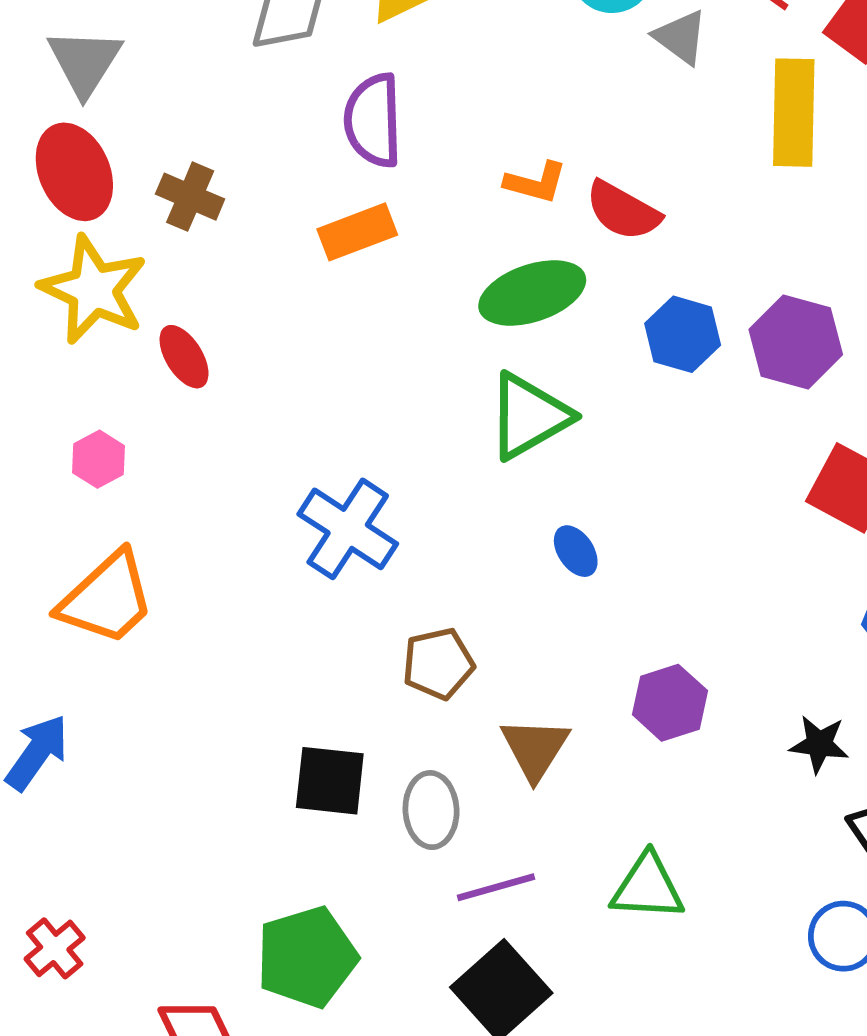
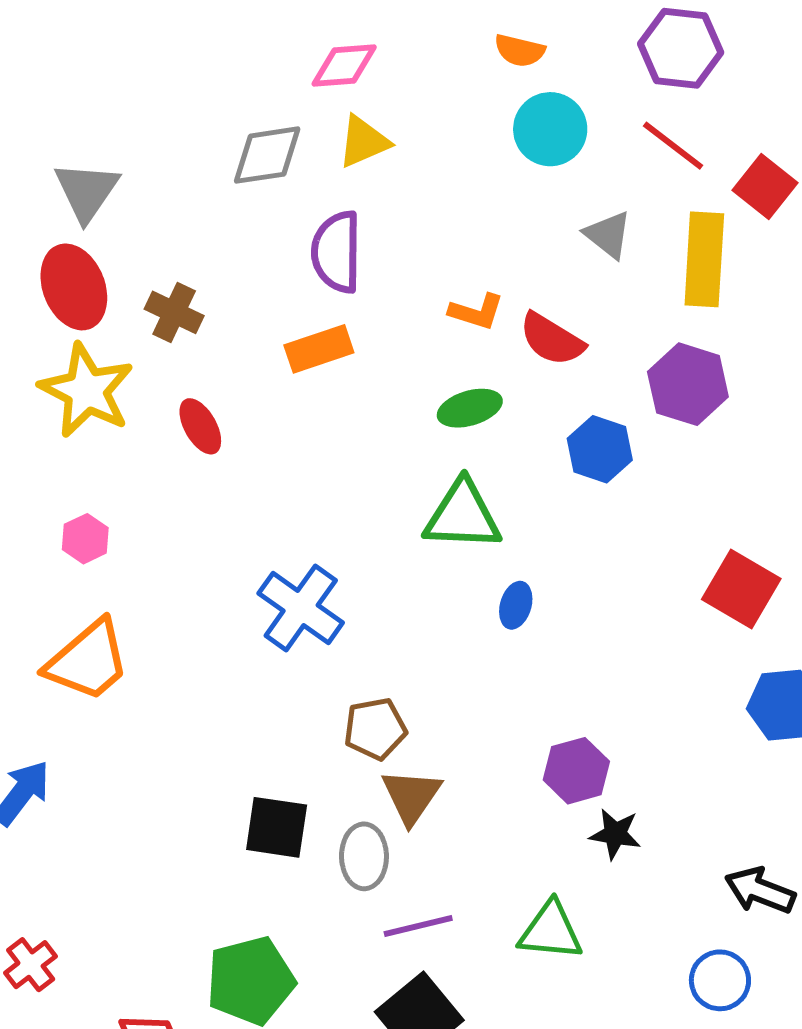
gray triangle: (681, 37) -> (608, 235), moved
green ellipse: (532, 293) -> (470, 408), size x0.7
purple hexagon: (796, 342) -> (688, 384), moved
red ellipse: (184, 357) -> (200, 426), moved
green triangle: (529, 416) -> (463, 516), turned 30
blue ellipse: (576, 551) -> (516, 605), moved, turned 48
black star: (819, 744) -> (615, 834), moved
brown triangle: (535, 748) -> (411, 796), moved

